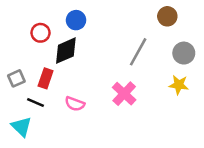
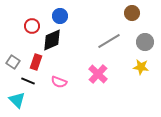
gray line: (138, 52) -> (109, 41), turned 30
gray square: (16, 78) -> (13, 62), turned -32

